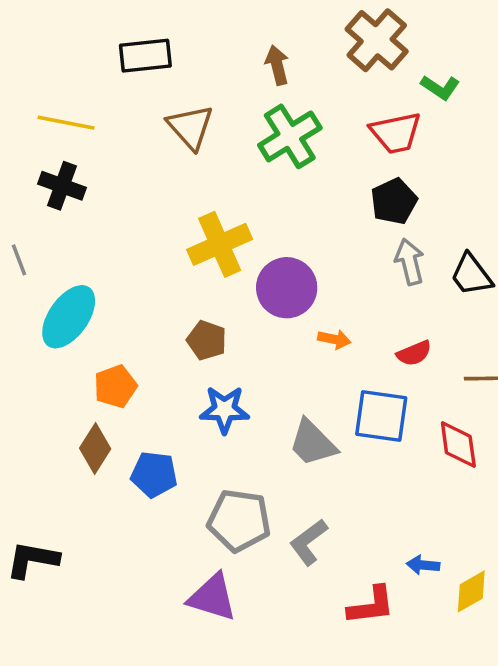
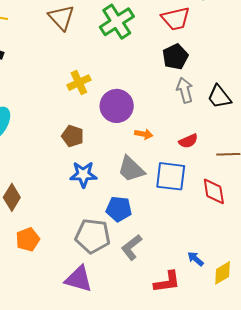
yellow cross: (220, 244) -> (79, 83), size x0.7
orange pentagon: (115, 386) -> (28, 239), moved
gray trapezoid: (313, 443) -> (131, 169), moved
blue pentagon: (154, 474) -> (119, 209), moved
blue arrow: (423, 565) -> (196, 259), turned 36

